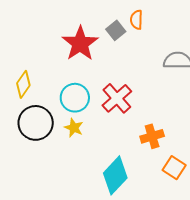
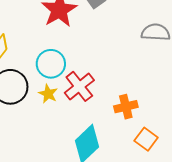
red cross: (117, 98) -> (79, 86), moved

